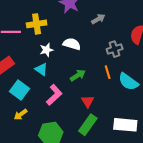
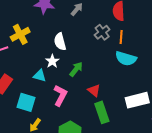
white semicircle: (72, 44) -> (60, 42), turned -102
white star: (46, 50) -> (52, 61), moved
orange line: (108, 72) -> (121, 37), moved, turned 40
green rectangle: (88, 125) -> (102, 112), turned -35

